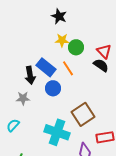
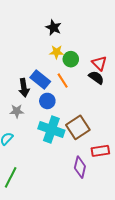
cyan cross: (57, 132) -> (51, 129), moved

